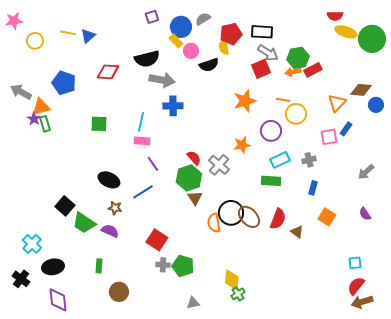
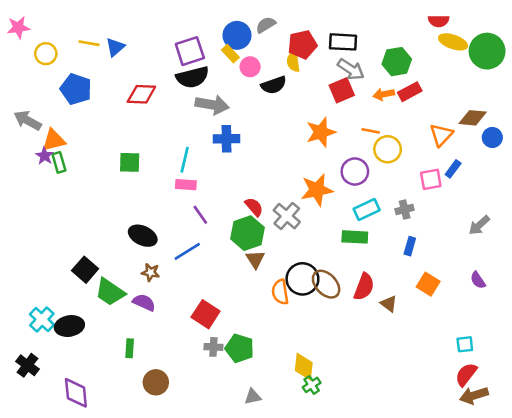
purple square: (152, 17) -> (190, 51), moved, size x1.6
green hexagon: (298, 58) -> (397, 62), moved
blue pentagon: (64, 83) -> (76, 89), moved
orange star: (242, 145) -> (317, 190), size x1.4
black ellipse: (53, 267) -> (69, 326), moved

